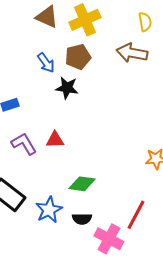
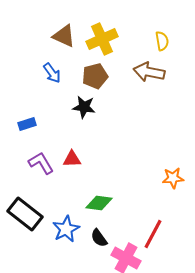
blue arrow: (46, 63) -> (52, 73), moved
black semicircle: (82, 219) -> (99, 238), turned 54

